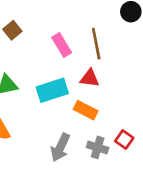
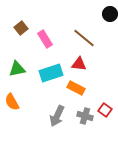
brown line: (96, 44) -> (84, 38), turned -40
pink rectangle: (62, 45) -> (45, 39), moved

